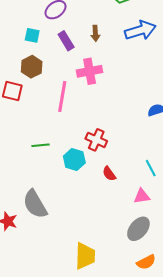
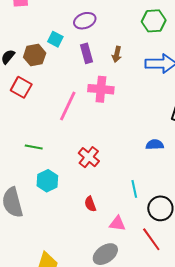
brown hexagon: (32, 67) -> (35, 55), moved
cyan hexagon: (74, 160) -> (47, 181), moved
cyan line: (151, 168) -> (134, 189), moved
red semicircle: (109, 174) -> (90, 204), moved

